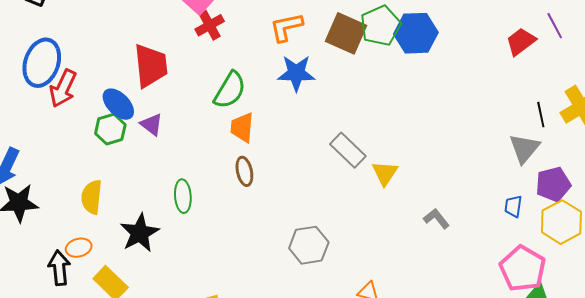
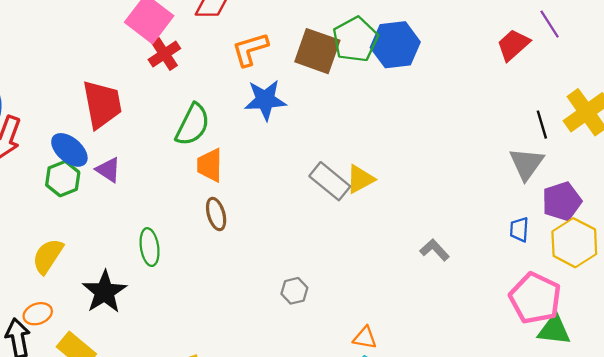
yellow triangle: (385, 173) -> (360, 179), moved, turned 32
yellow semicircle: (92, 197) -> (48, 256), turned 32
gray hexagon: (309, 245) -> (294, 291), size x0.6

